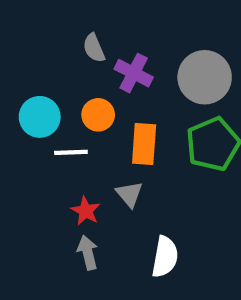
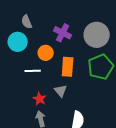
gray semicircle: (94, 48) -> (27, 22), moved
cyan circle: (40, 117) -> (18, 42), moved

